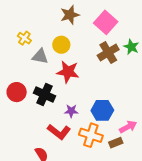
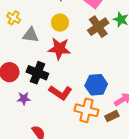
yellow circle: (61, 45) -> (60, 23), moved
purple star: (71, 111) -> (24, 98), moved
red L-shape: (59, 132) -> (61, 93), moved

